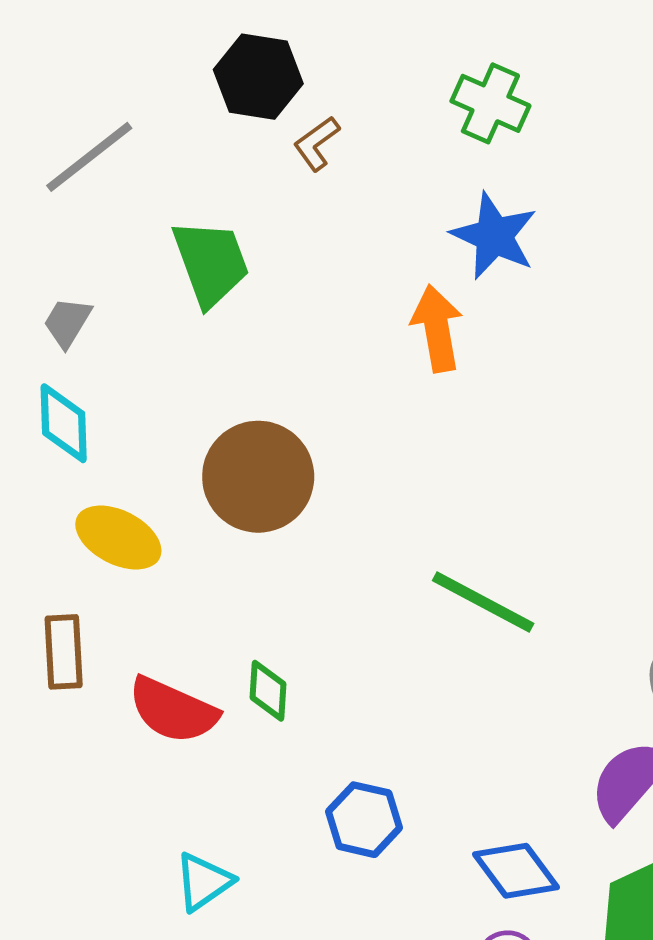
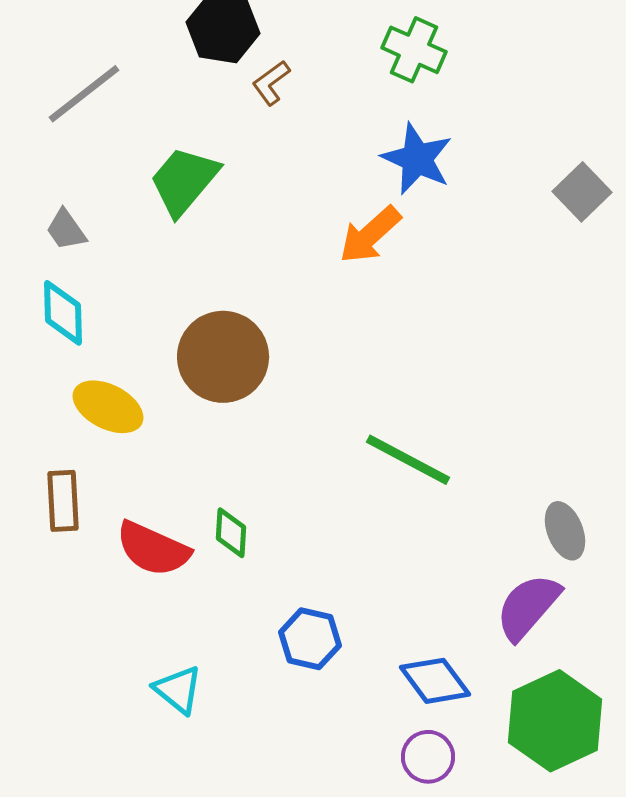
green trapezoid: (211, 263) -> (184, 181), turned -120
gray trapezoid: (67, 322) -> (66, 230), turned -66
orange arrow: (437, 328) -> (370, 235), turned -122
cyan triangle: (203, 882) -> (178, 690), turned -46

